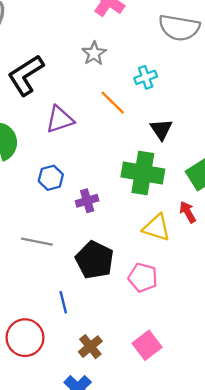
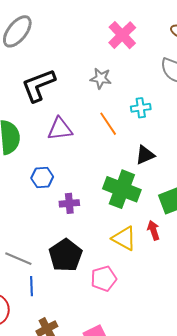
gray star: (94, 53) -> (101, 78), turned 30
black triangle: (161, 129) -> (145, 155), turned 30
gray line: (37, 242) -> (18, 259), moved
pink pentagon: (143, 278) -> (104, 279), turned 30

